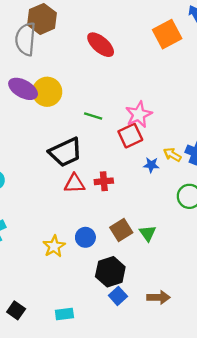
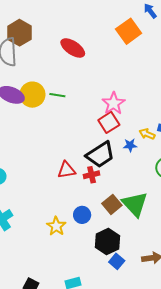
green line: (93, 116) -> (57, 95), moved
black trapezoid: (65, 152) -> (100, 155), moved
red cross: (104, 181) -> (92, 175), moved
green triangle: (148, 233) -> (135, 204), size x1.8

